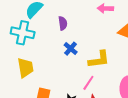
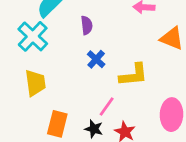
cyan cross: (23, 33) -> (33, 36), turned 30
pink line: (88, 83) -> (107, 106), moved

